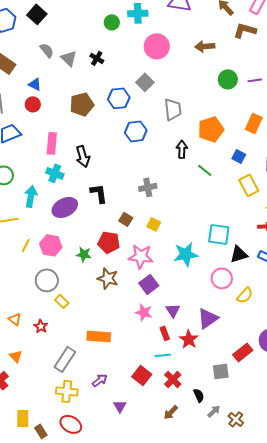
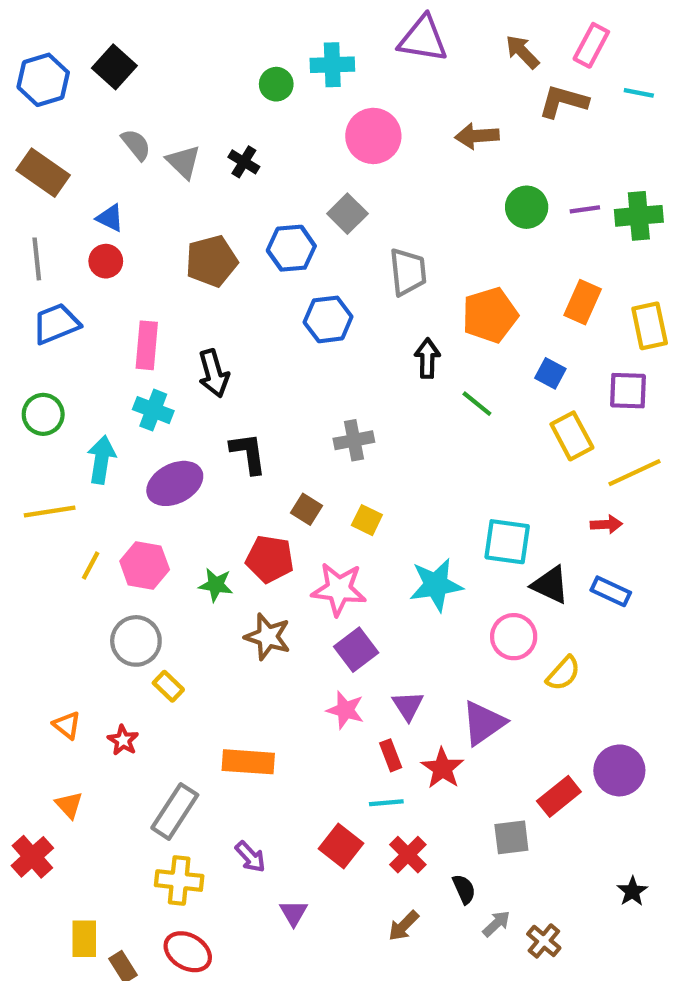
black triangle: (239, 254) -> (550, 585), turned 42
purple arrow: (100, 380) -> (250, 857), turned 84

